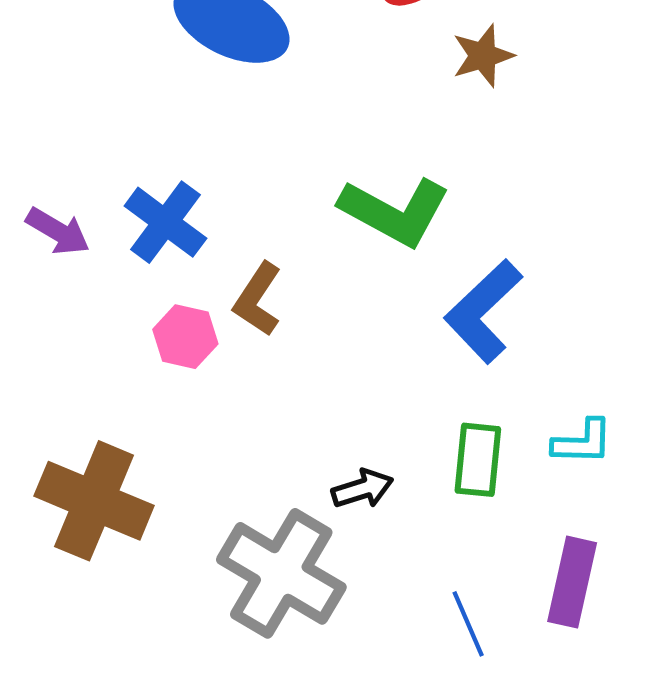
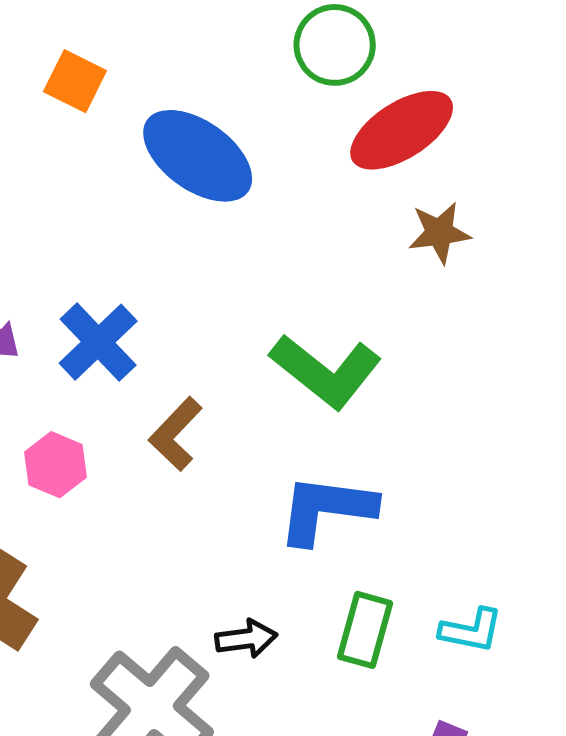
blue L-shape: (483, 311) -> (326, 509), moved, turned 41
pink hexagon: (185, 337) -> (56, 465), moved

